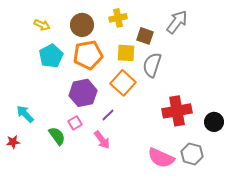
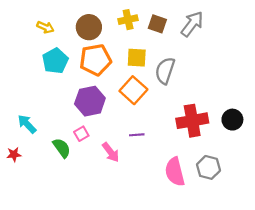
brown square: (145, 36) -> (157, 24), moved
purple line: (108, 115) -> (137, 135), moved, turned 40
black circle: (214, 122) -> (232, 120), moved
pink semicircle: (161, 158) -> (175, 172), turned 52

